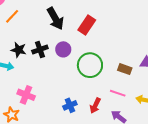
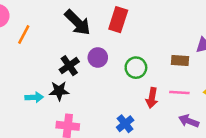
black star: (19, 50) -> (59, 91), moved
green circle: (90, 65) -> (136, 68), size x0.7
red arrow: (95, 106) -> (152, 98), moved

